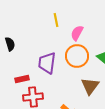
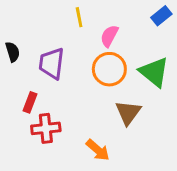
purple trapezoid: (47, 63) -> (52, 63), moved
red rectangle: (22, 79) -> (30, 102), turned -56

